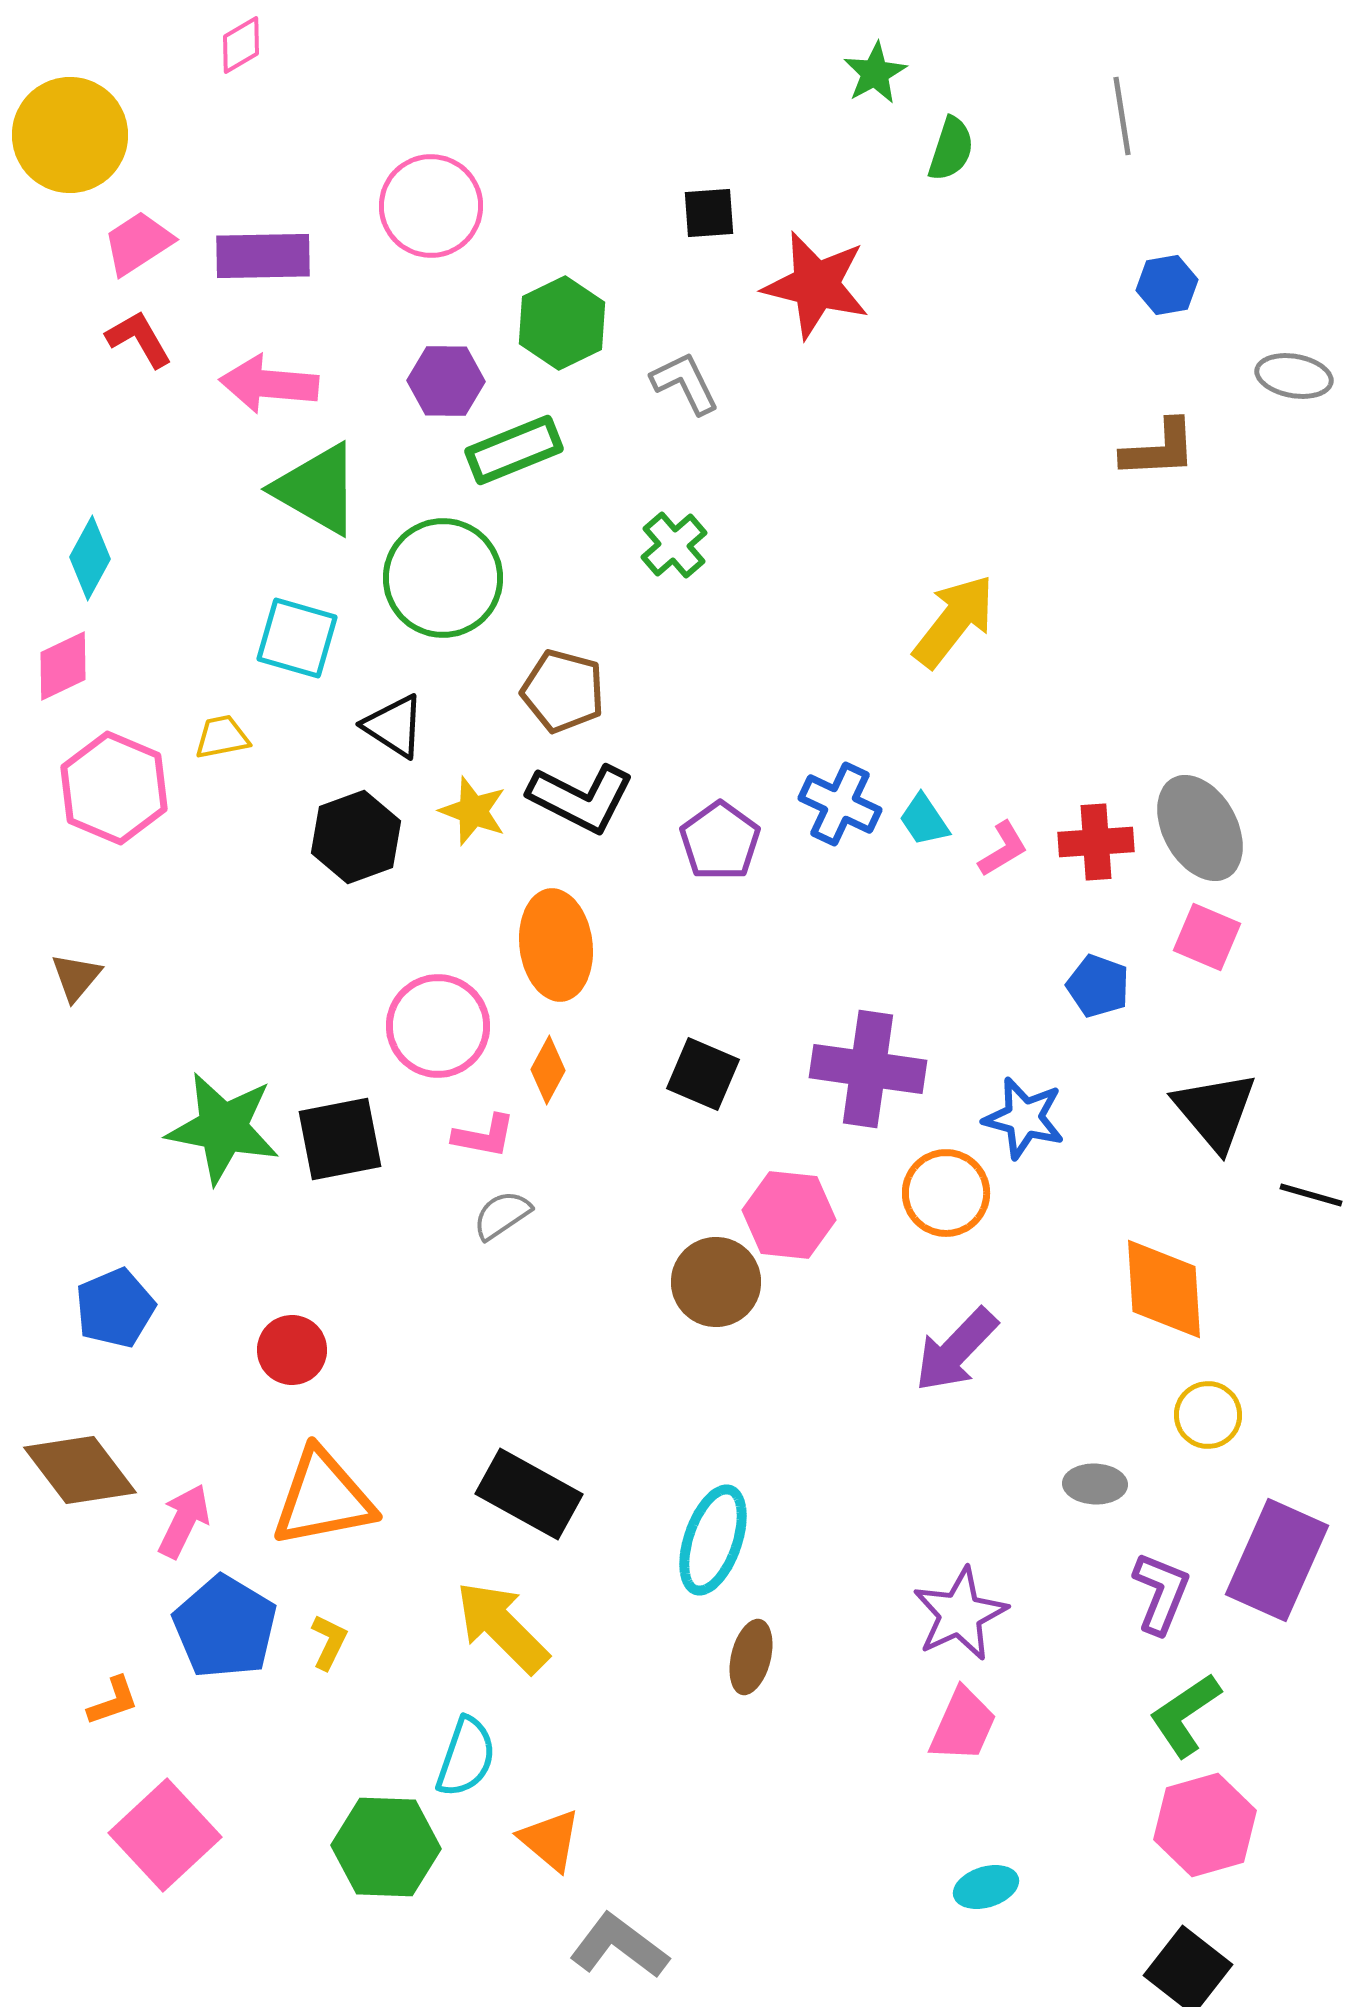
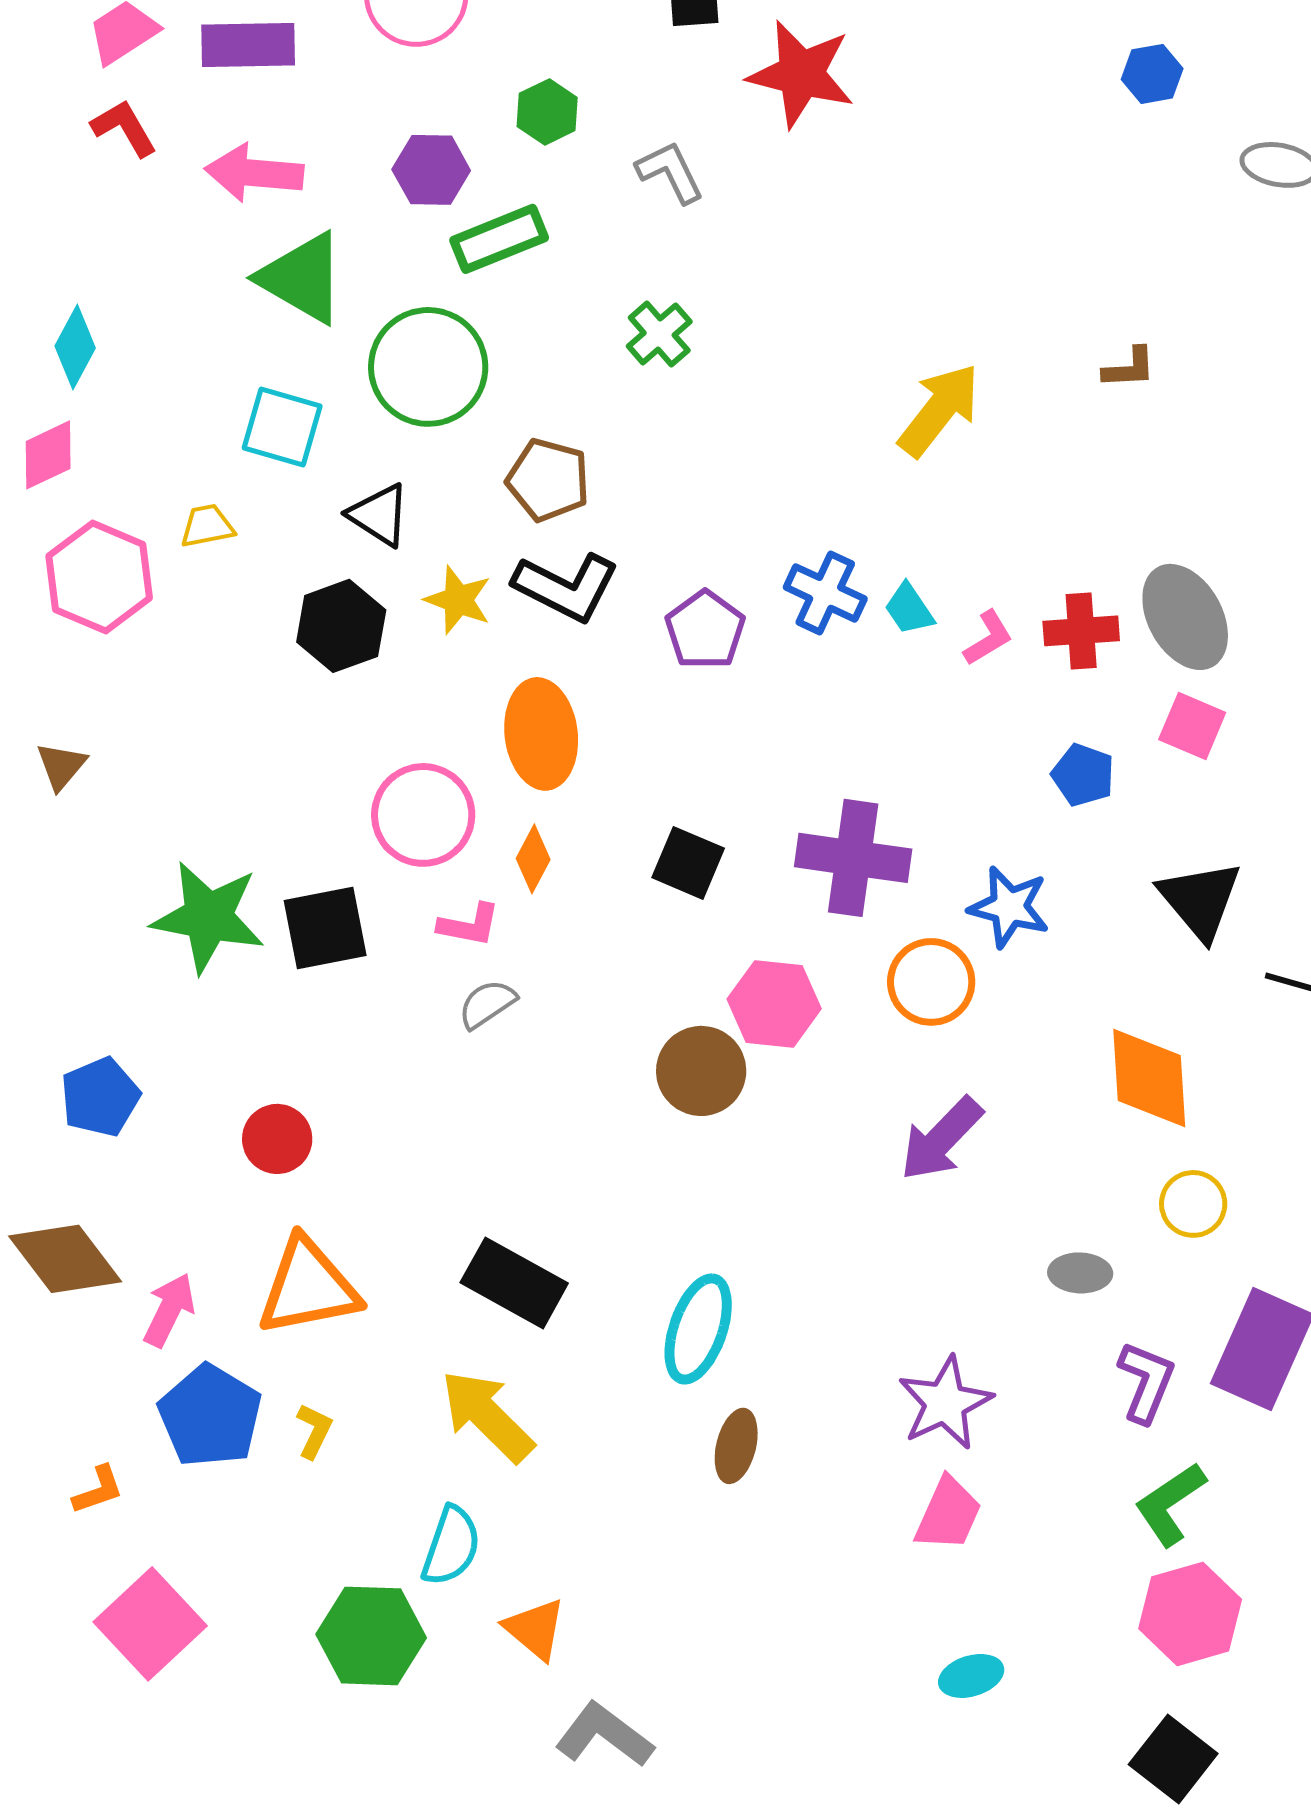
green hexagon: (562, 323) -> (547, 112), size x0.7
brown L-shape: (1159, 449) -> (1129, 368), moved, size x0.7

